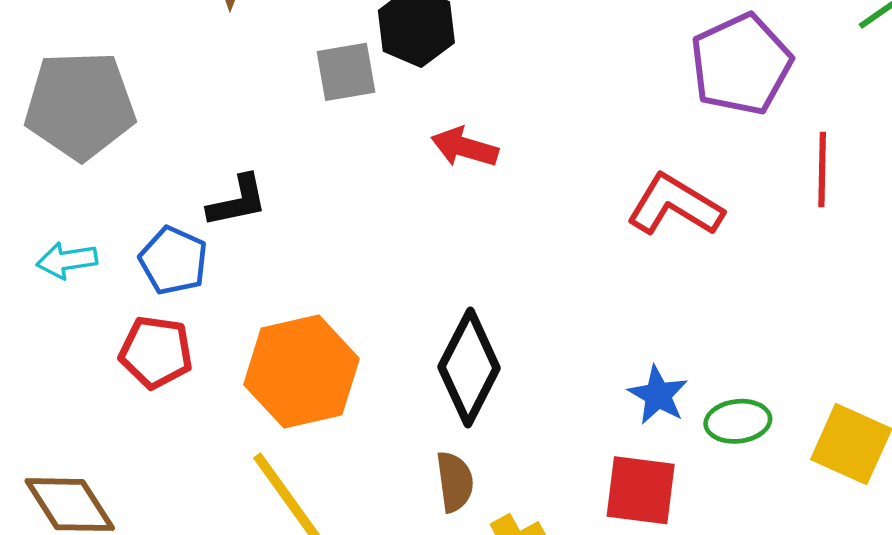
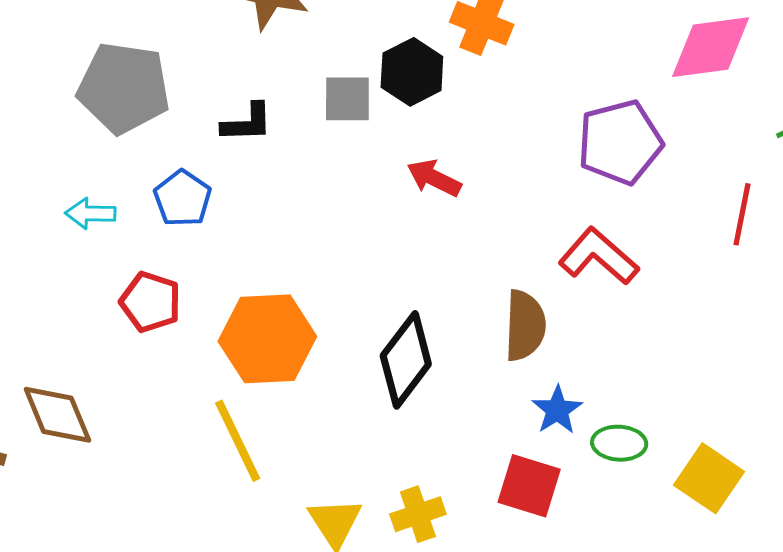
purple pentagon: (741, 64) -> (620, 142), moved
red line: (822, 169) -> (742, 214), moved
black L-shape: (237, 201) -> (247, 123), moved
blue pentagon: (173, 261) -> (183, 198), moved
brown semicircle: (455, 482) -> (525, 326), moved, size x1.4

